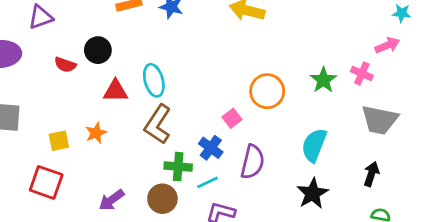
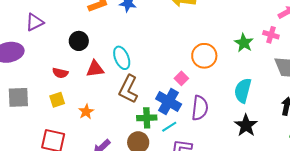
red semicircle: (65, 65) -> (60, 73), moved
orange star: (96, 133) -> (86, 112), moved
yellow square: (59, 141) -> (57, 100), moved
blue cross: (211, 148) -> (169, 101), size x1.4

